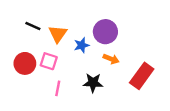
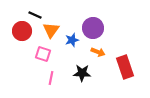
black line: (33, 26) -> (35, 15), moved
red circle: (25, 63) -> (22, 31), moved
red rectangle: (142, 76) -> (125, 67), turned -55

